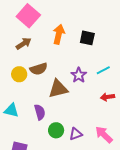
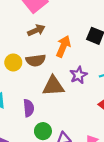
orange arrow: (59, 34) -> (63, 46), moved
brown arrow: (24, 44) -> (36, 30), moved

